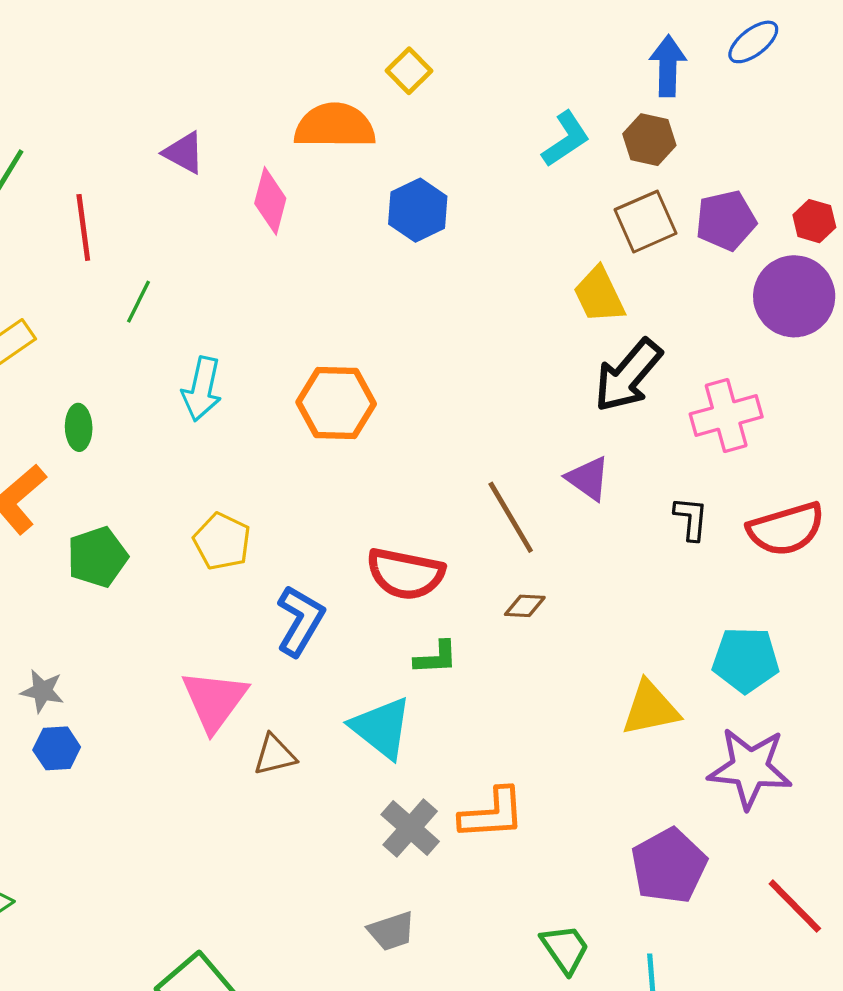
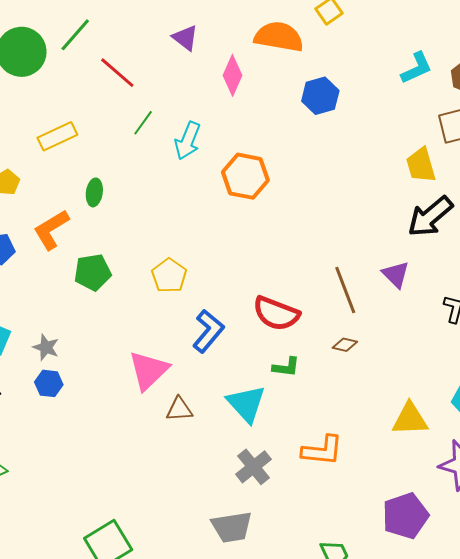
red line: (83, 227) -> (117, 73), turned -51
cyan arrow: (202, 389) -> (188, 141), moved
orange hexagon: (336, 403) -> (245, 176), moved
orange L-shape: (492, 814) -> (322, 450), moved
gray trapezoid: (391, 931) -> (232, 527), size x1.4

